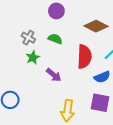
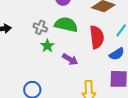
green semicircle: (55, 39) -> (66, 25), size x1.6

